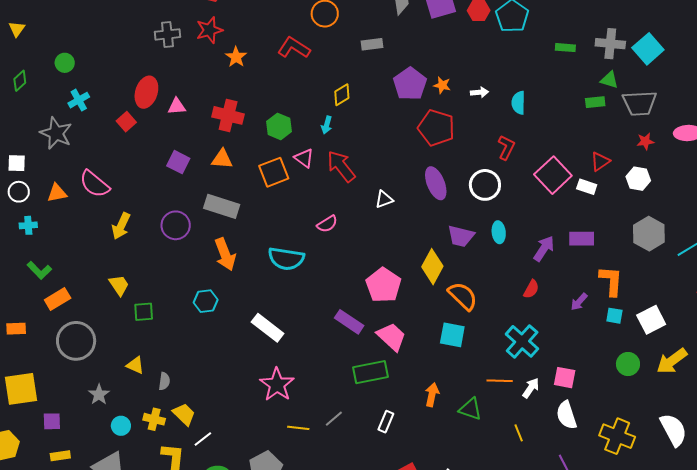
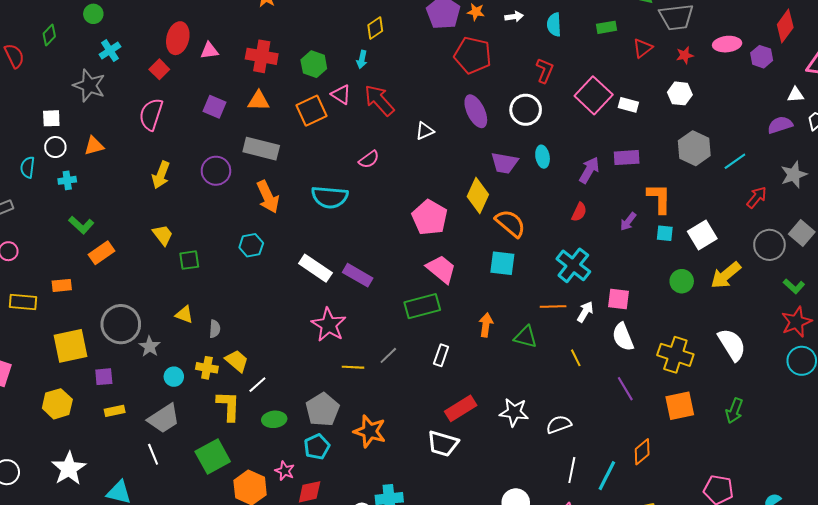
green rectangle: (595, 102) -> (607, 27), moved
red triangle: (600, 161) -> (643, 48), moved
pink semicircle: (95, 184) -> (151, 114), moved, turned 72
purple rectangle: (349, 322) -> (358, 275), moved
gray circle: (76, 341) -> (121, 324), moved

